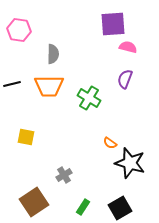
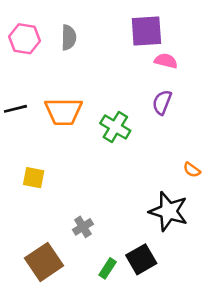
gray semicircle: (53, 54) -> (69, 37), moved
orange semicircle: (110, 143) -> (192, 170), moved
black square: (120, 208) -> (141, 259), moved

